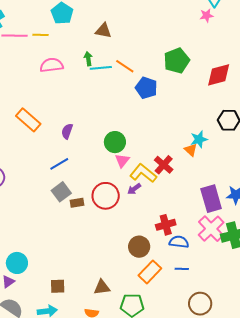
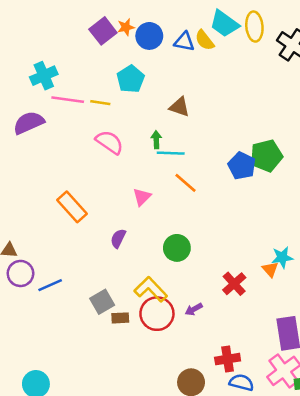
pink semicircle: (52, 65) -> (110, 142), turned 35
orange line: (125, 66) -> (185, 183), moved
blue pentagon: (146, 88) -> (242, 166), moved
purple semicircle: (67, 131) -> (118, 238), moved
pink triangle: (122, 161) -> (142, 197), moved
blue line: (59, 164) -> (50, 285), moved
yellow L-shape: (143, 173) -> (151, 289), moved

